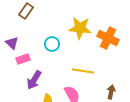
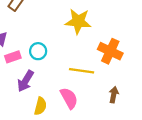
orange cross: (108, 38) -> (110, 51), moved
cyan circle: (52, 44) -> (38, 51), moved

